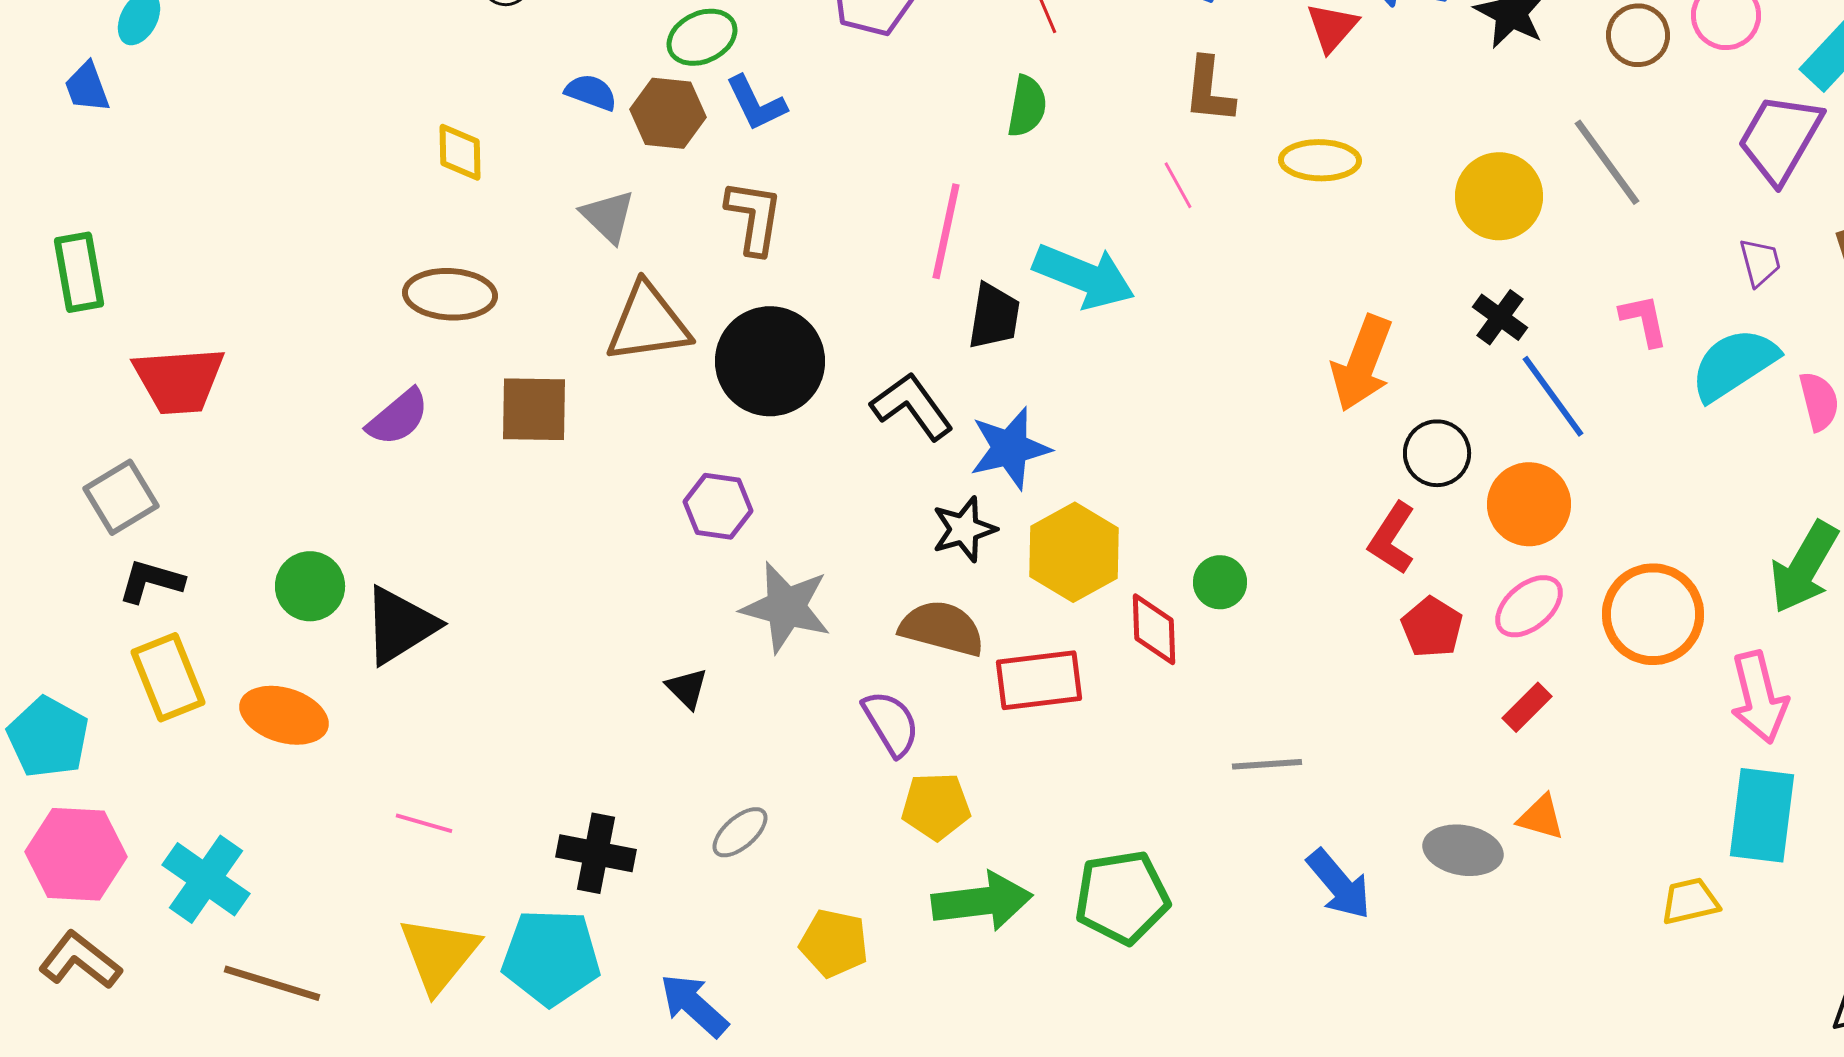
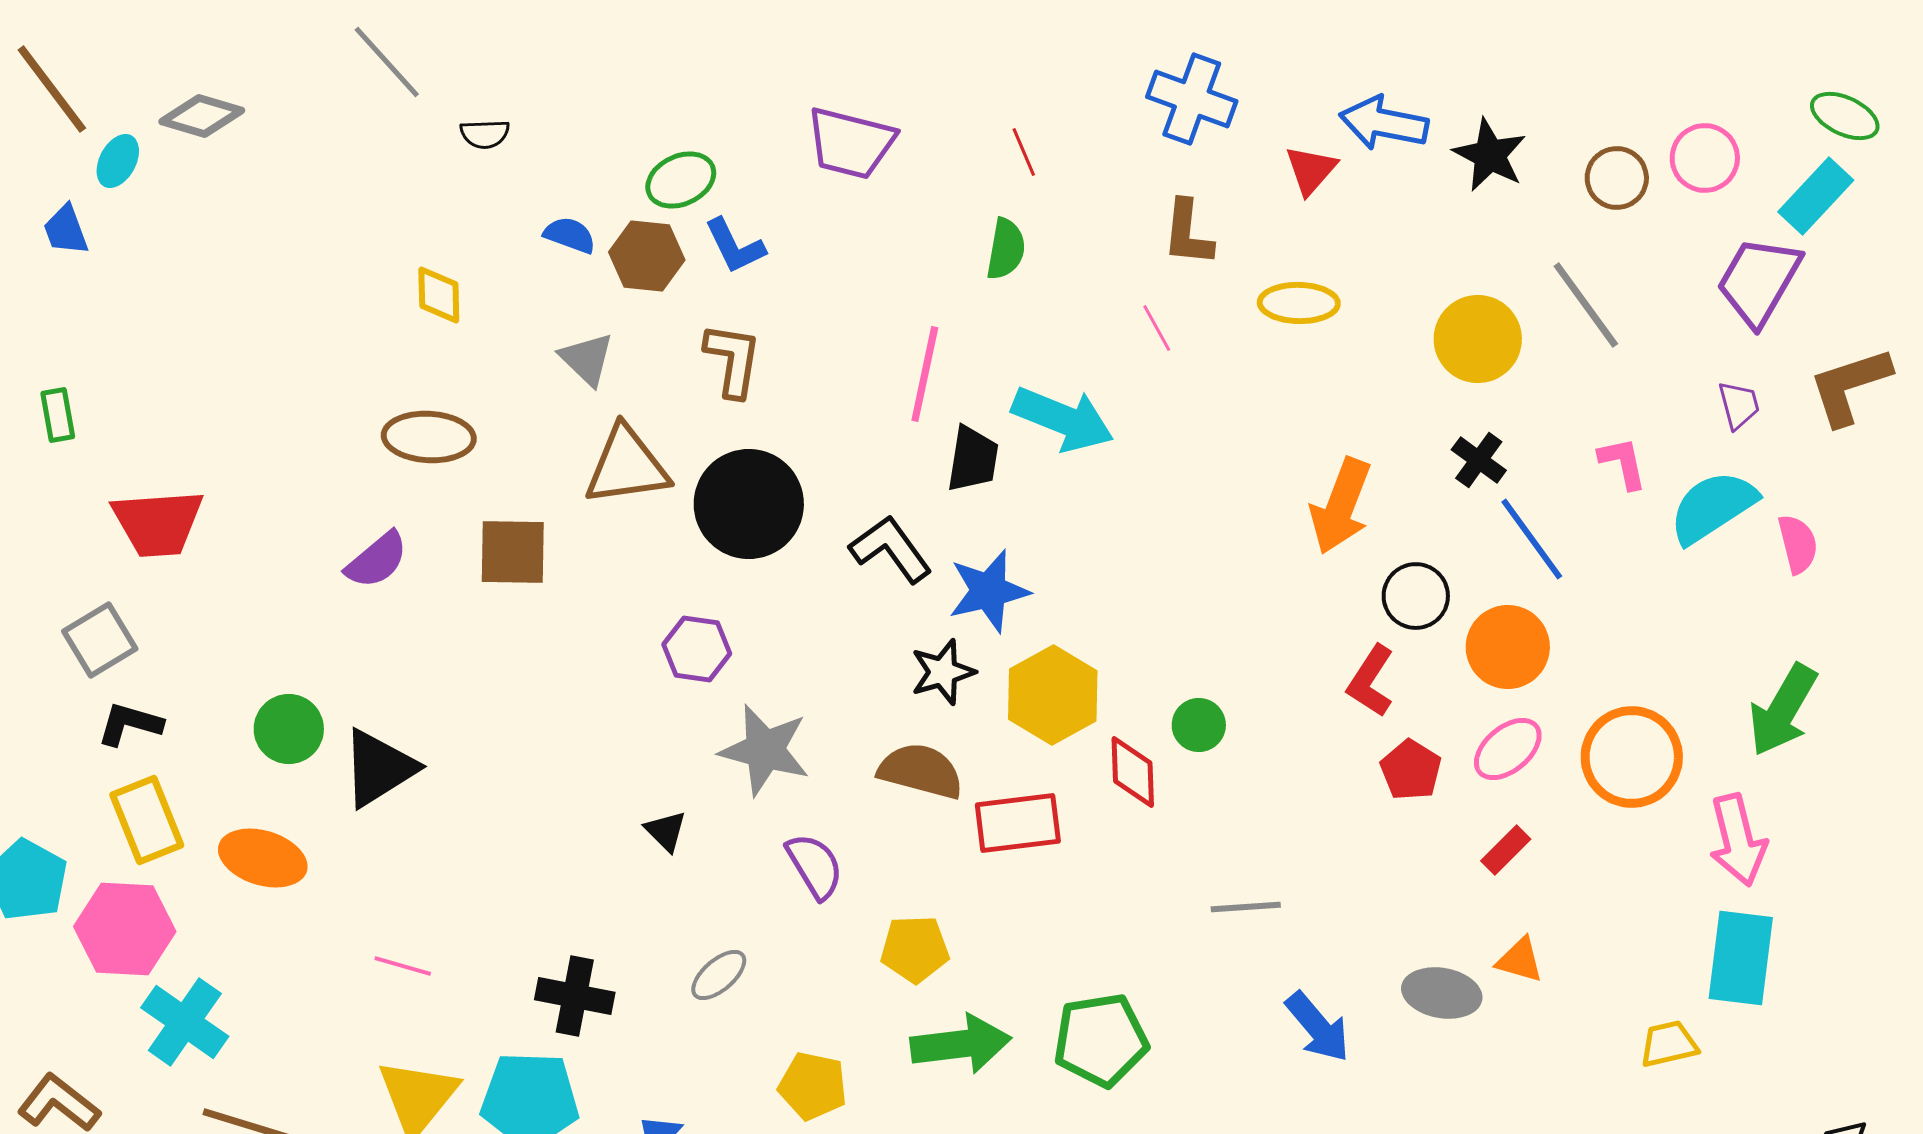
green rectangle: (79, 272) -> (58, 415), size x0.7
purple semicircle: (891, 723) -> (815, 866), moved
pink hexagon: (76, 854) -> (125, 929), moved

